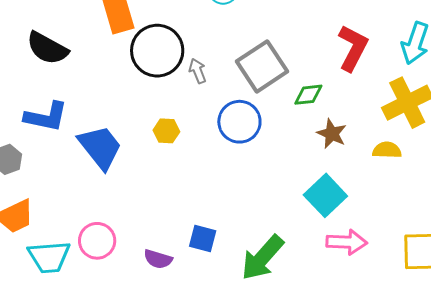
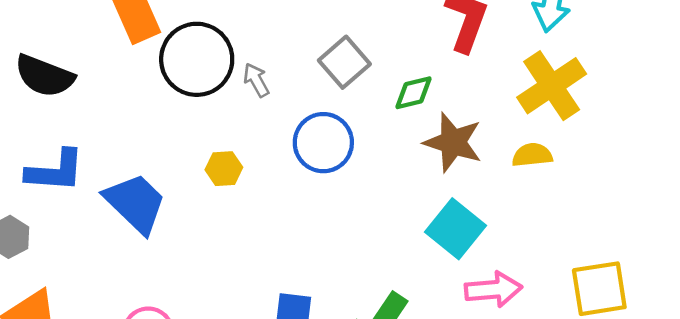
gray square: (262, 66) -> (344, 62), size x0.7
brown star: (332, 134) -> (453, 142), size x1.4

